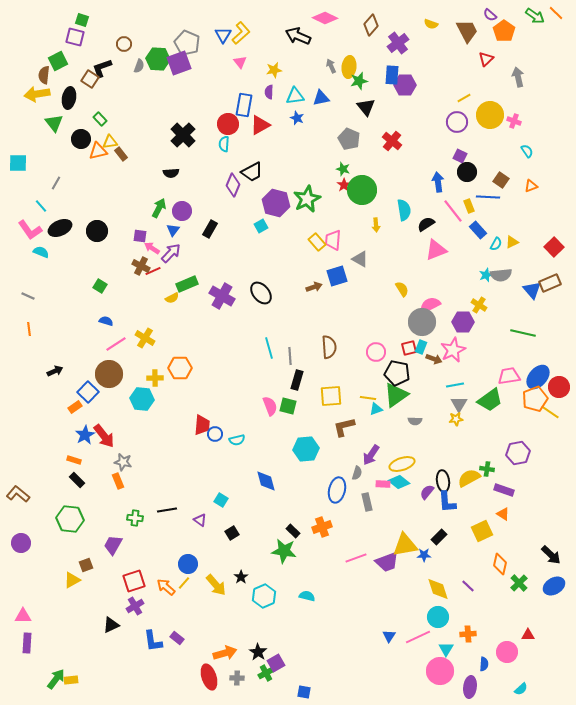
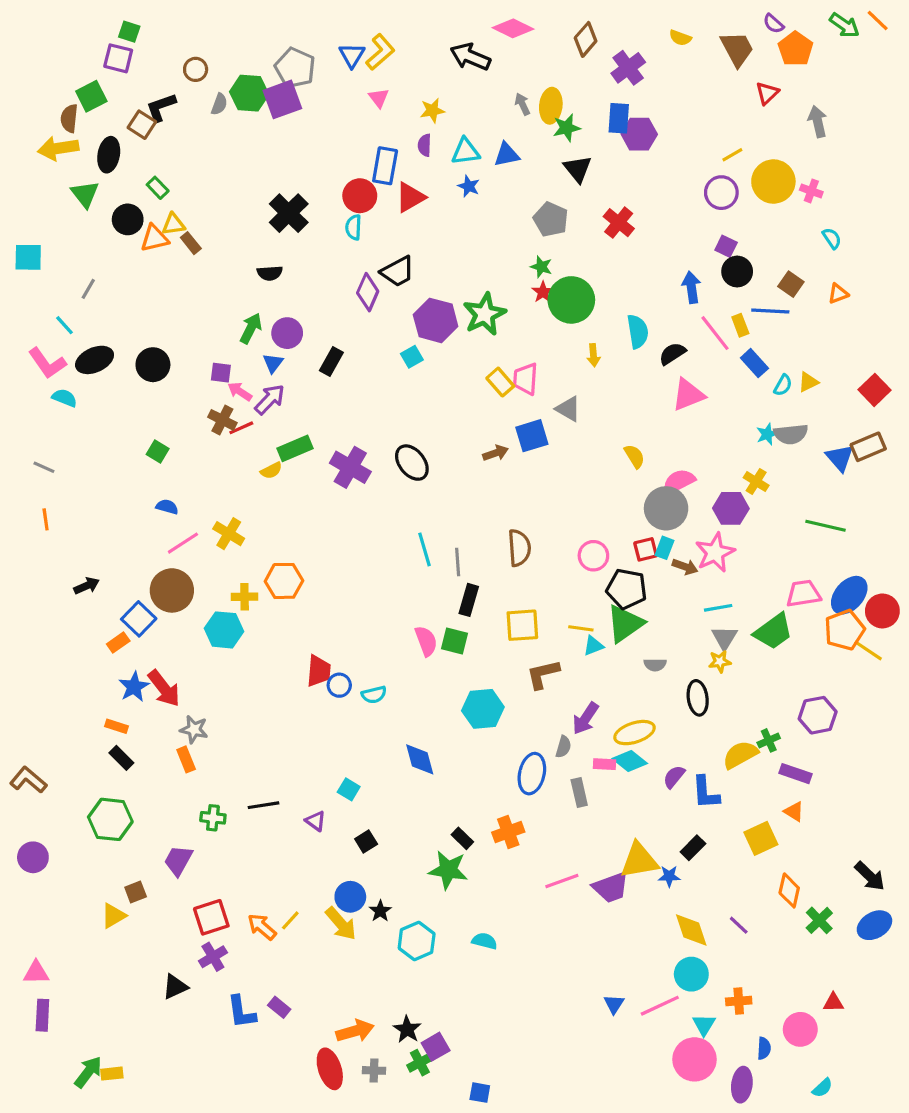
green cross: (487, 469) -> (769, 740), turned -32
black ellipse: (443, 481) -> (698, 698), moved
blue circle: (188, 564) -> (350, 897), moved

